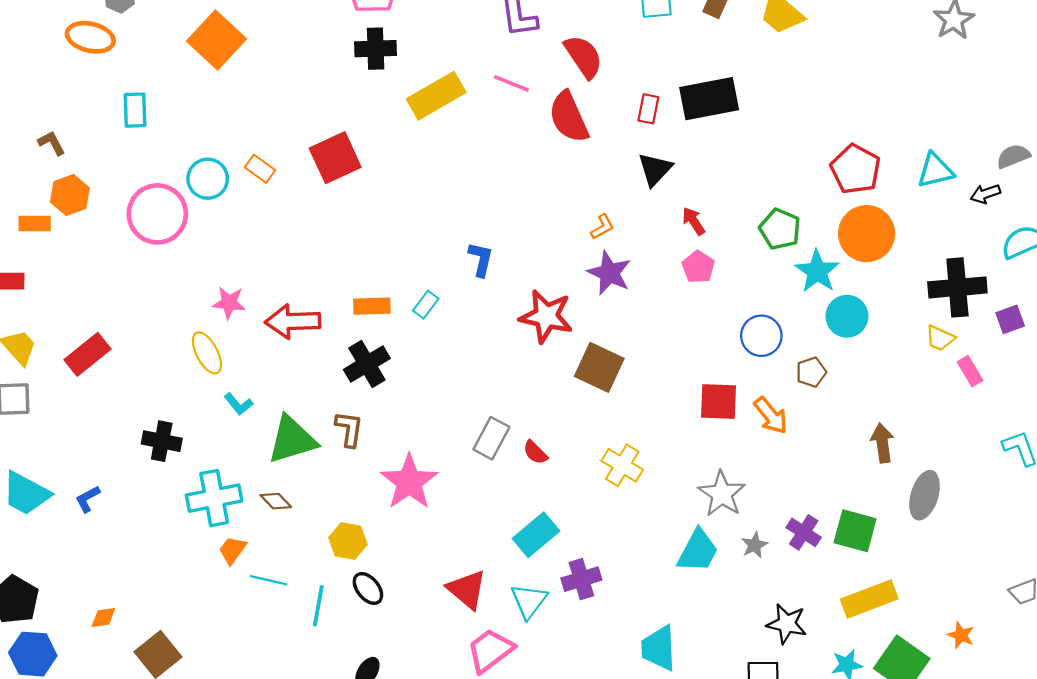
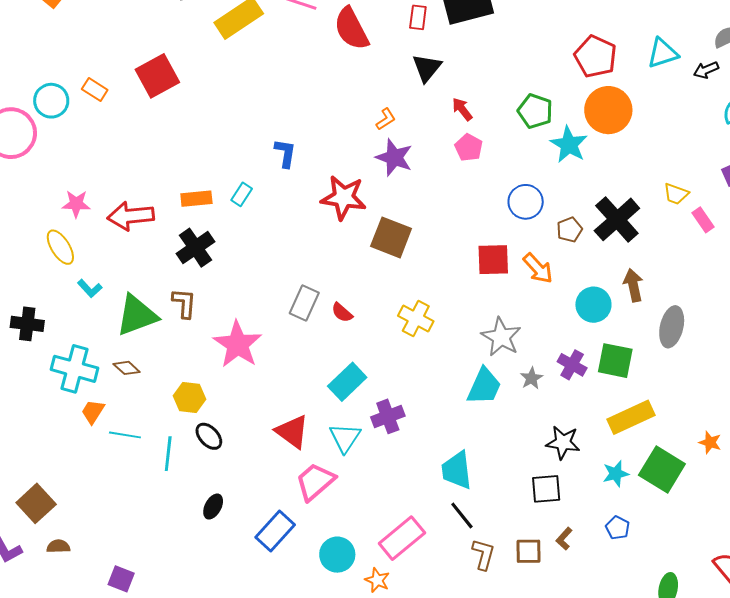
black cross: (957, 287) -> (617, 219), moved, turned -33
cyan circle: (847, 316) -> (593, 305), moved
cyan cross: (214, 498) -> (75, 369), turned 30

